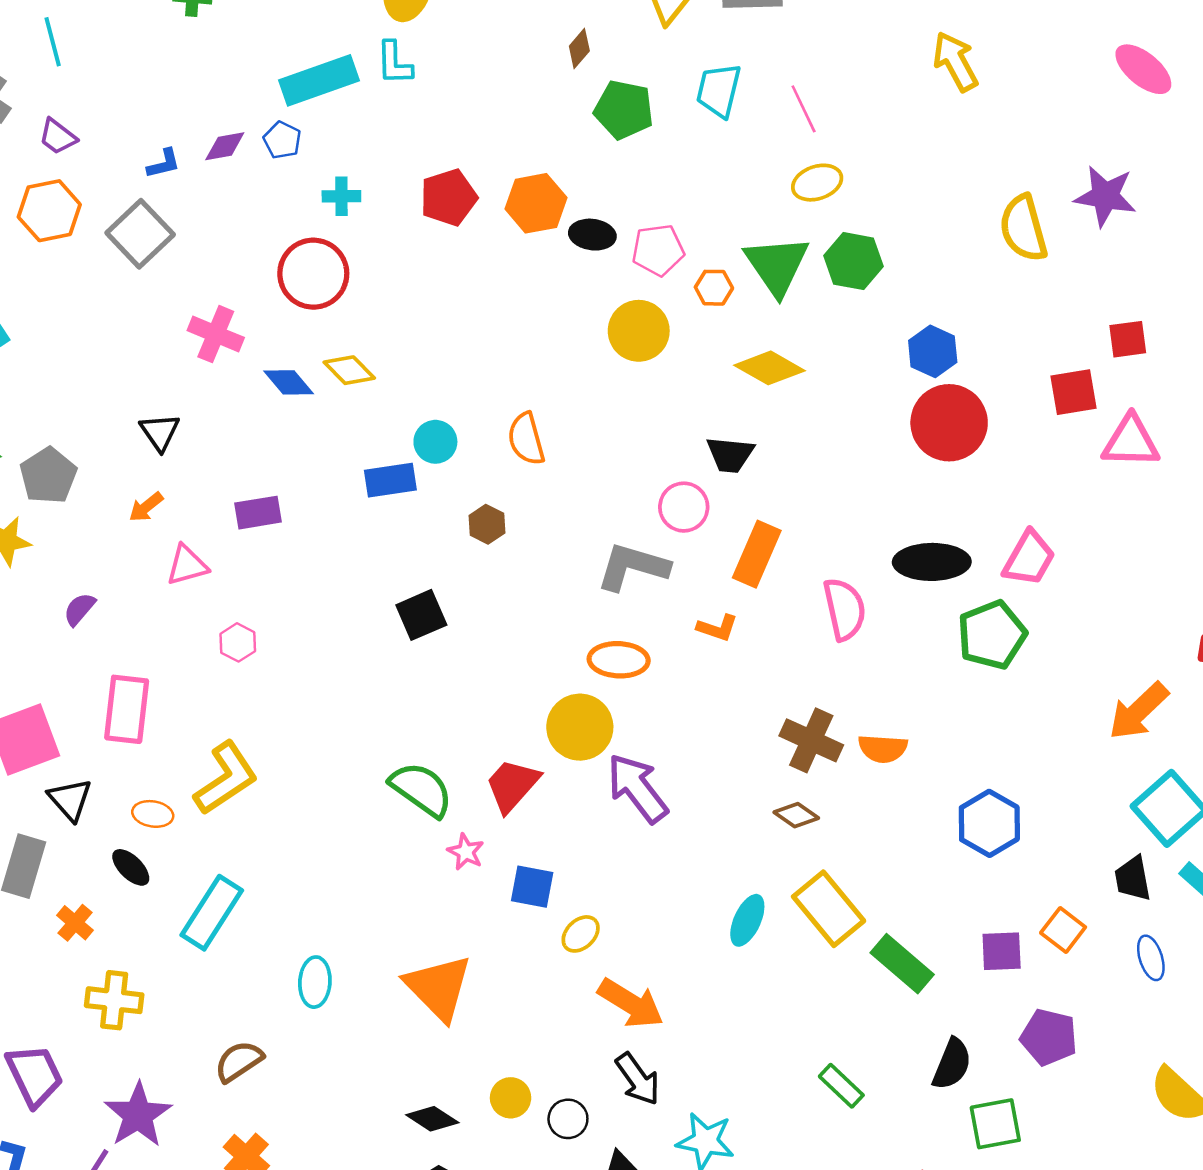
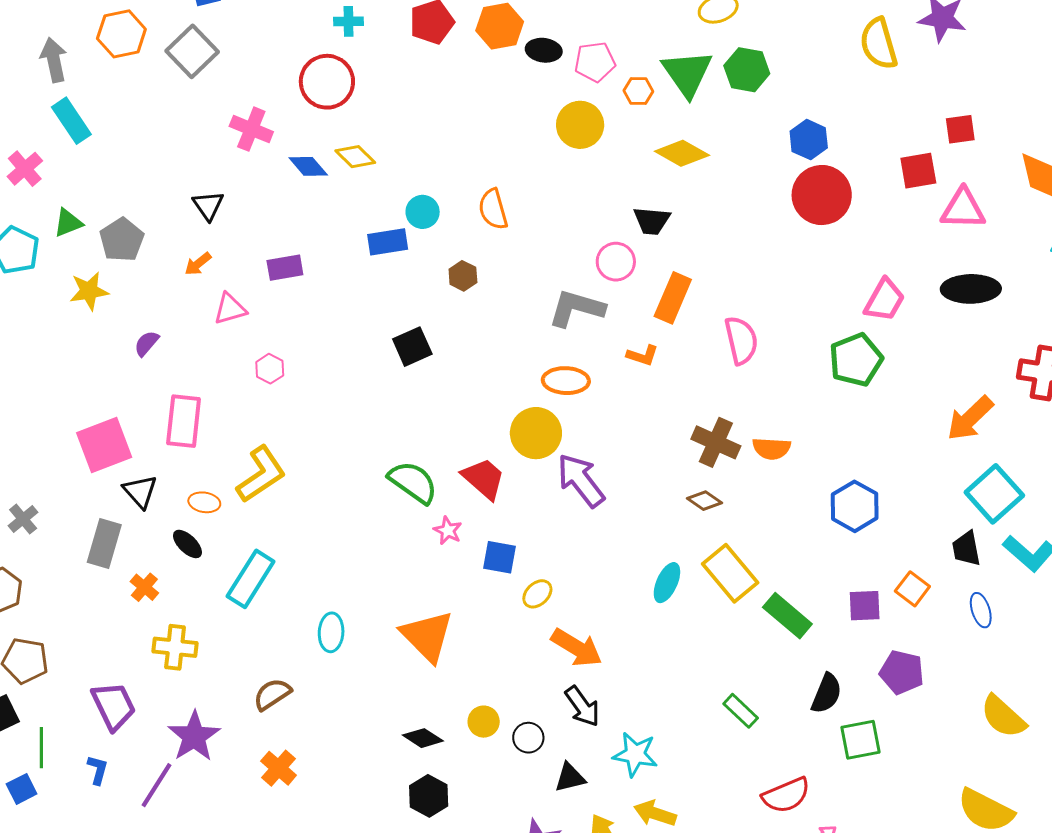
black ellipse: (932, 562) -> (971, 289), moved
red trapezoid: (512, 785) -> (484, 479), turned 90

